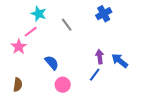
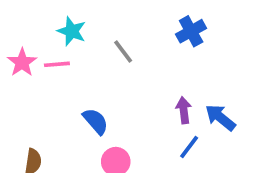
pink line: (31, 32) -> (57, 64), turned 32
pink star: (19, 47) -> (22, 62), moved
blue line: (95, 75) -> (189, 147), moved

